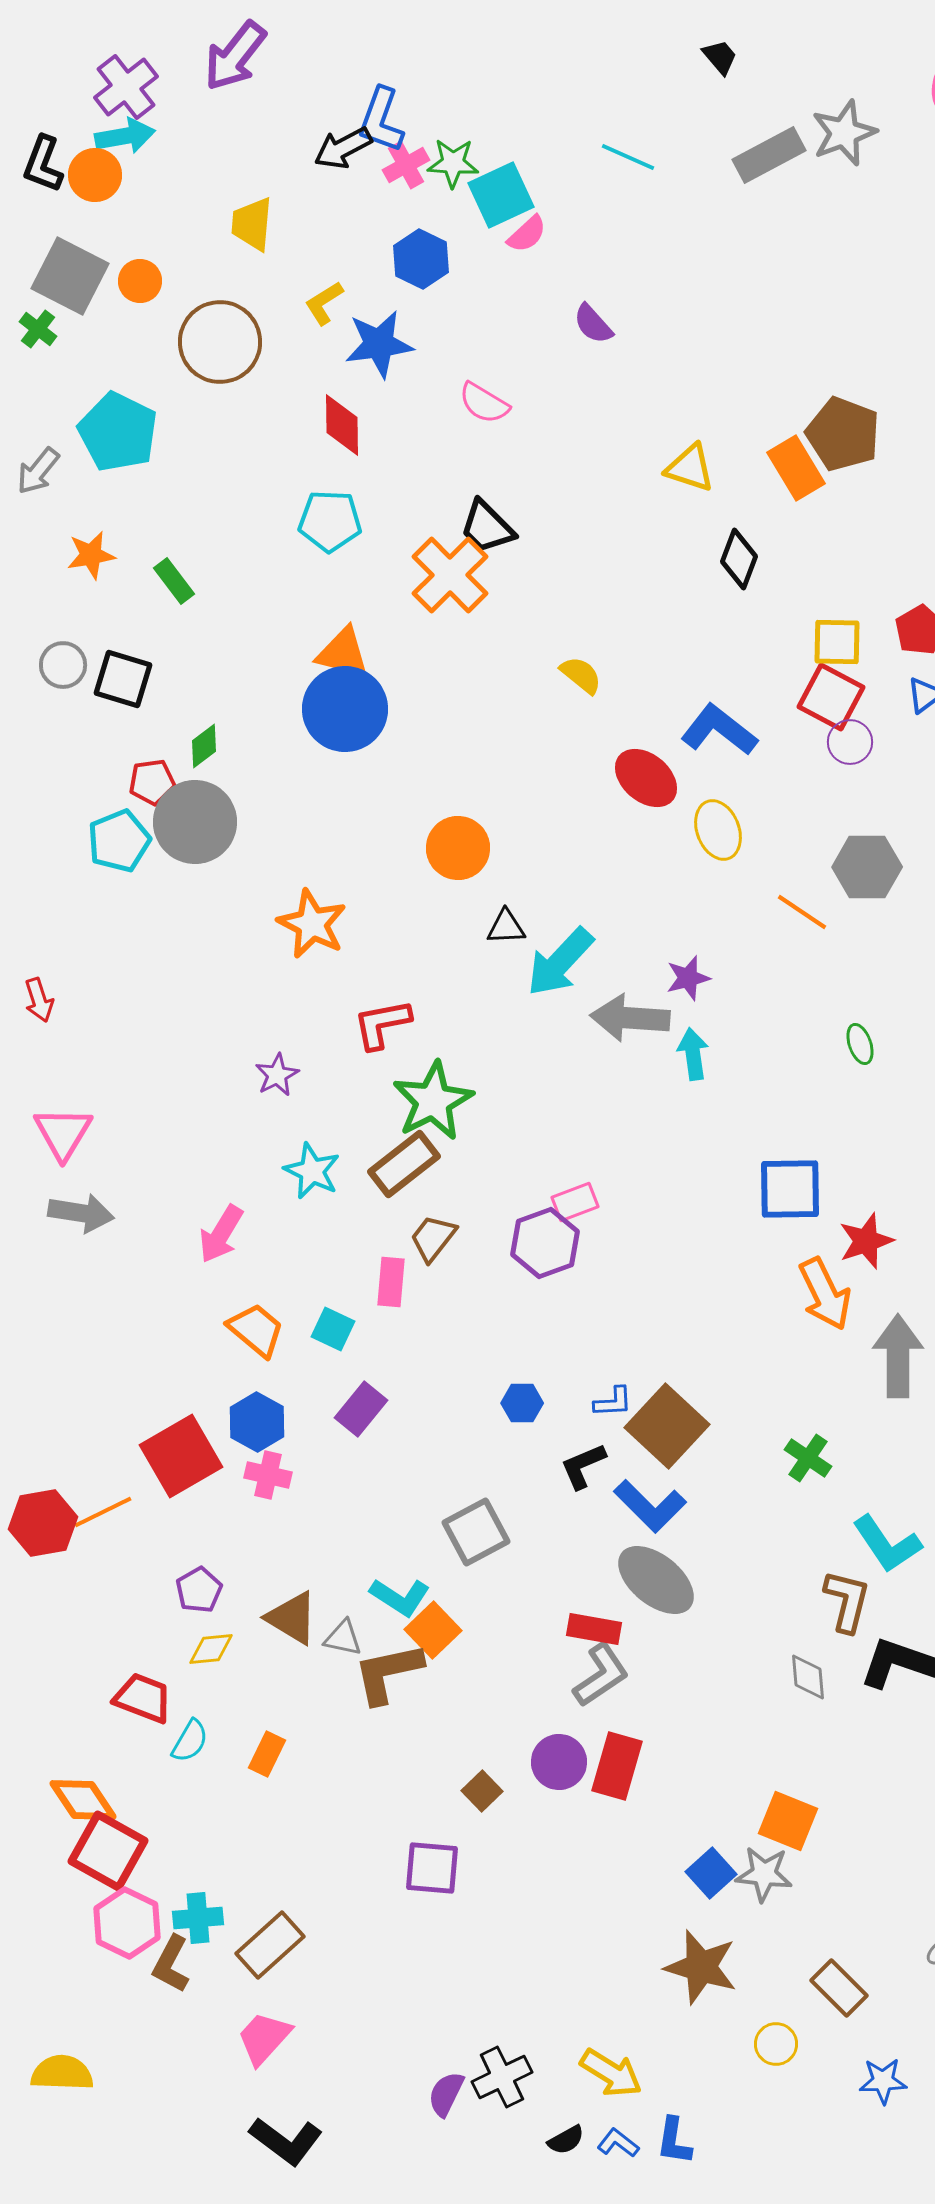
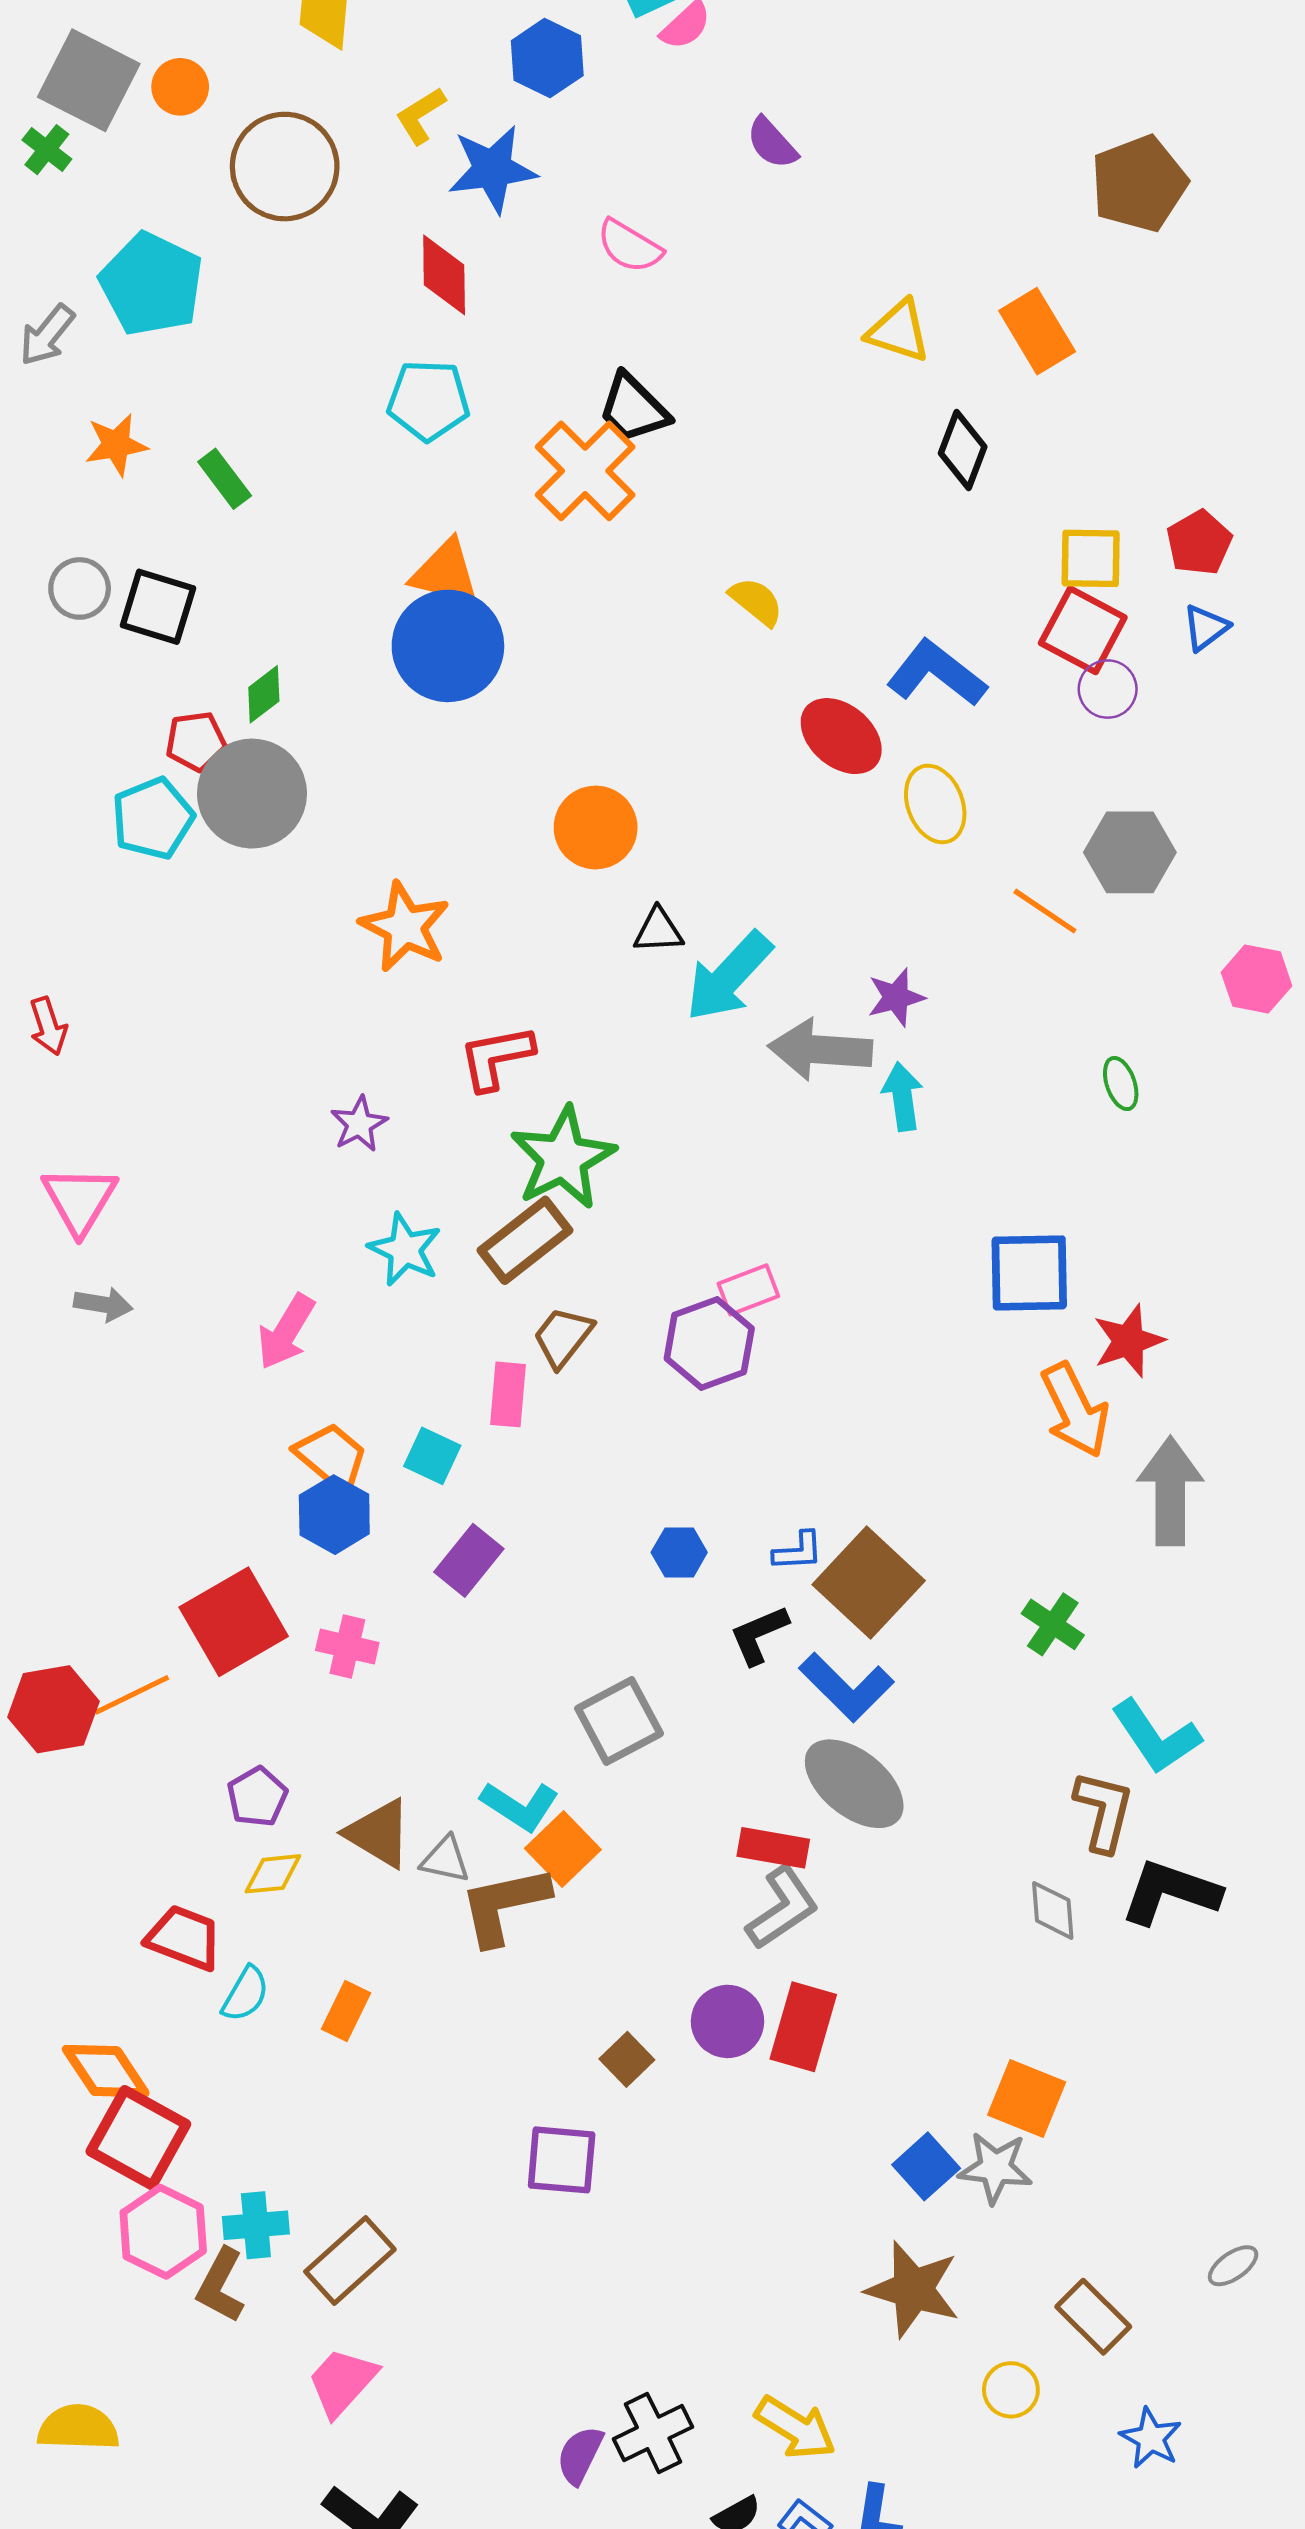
brown pentagon: (843, 434) -> (1139, 183), moved, turned 30
gray arrow: (81, 1213) -> (103, 1304), size x0.7
blue hexagon: (257, 1422) -> (334, 1515), moved
blue star: (883, 2081) -> (1151, 2438), turned 30

